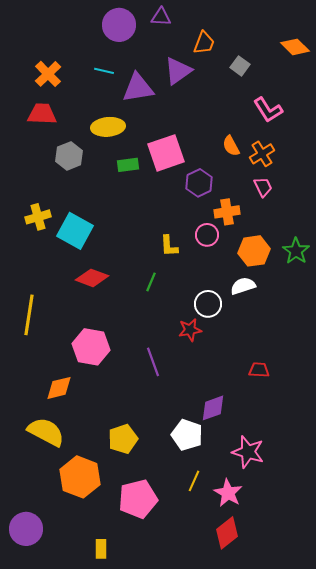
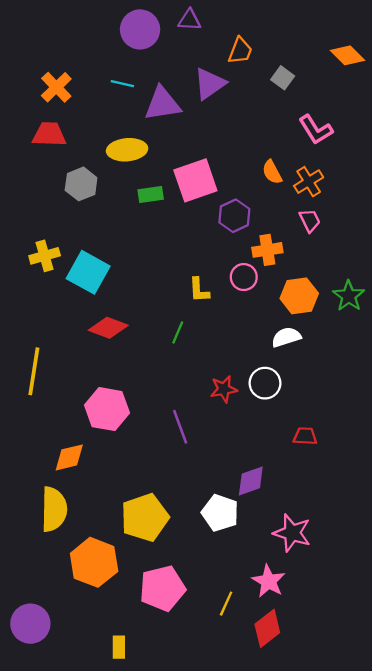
white circle: (208, 304) -> (265, 383), moved
yellow semicircle: (46, 432) -> (54, 509), turned 63
yellow pentagon: (123, 439) -> (145, 518), size x1.4
yellow line: (194, 481) -> (226, 604), moved

